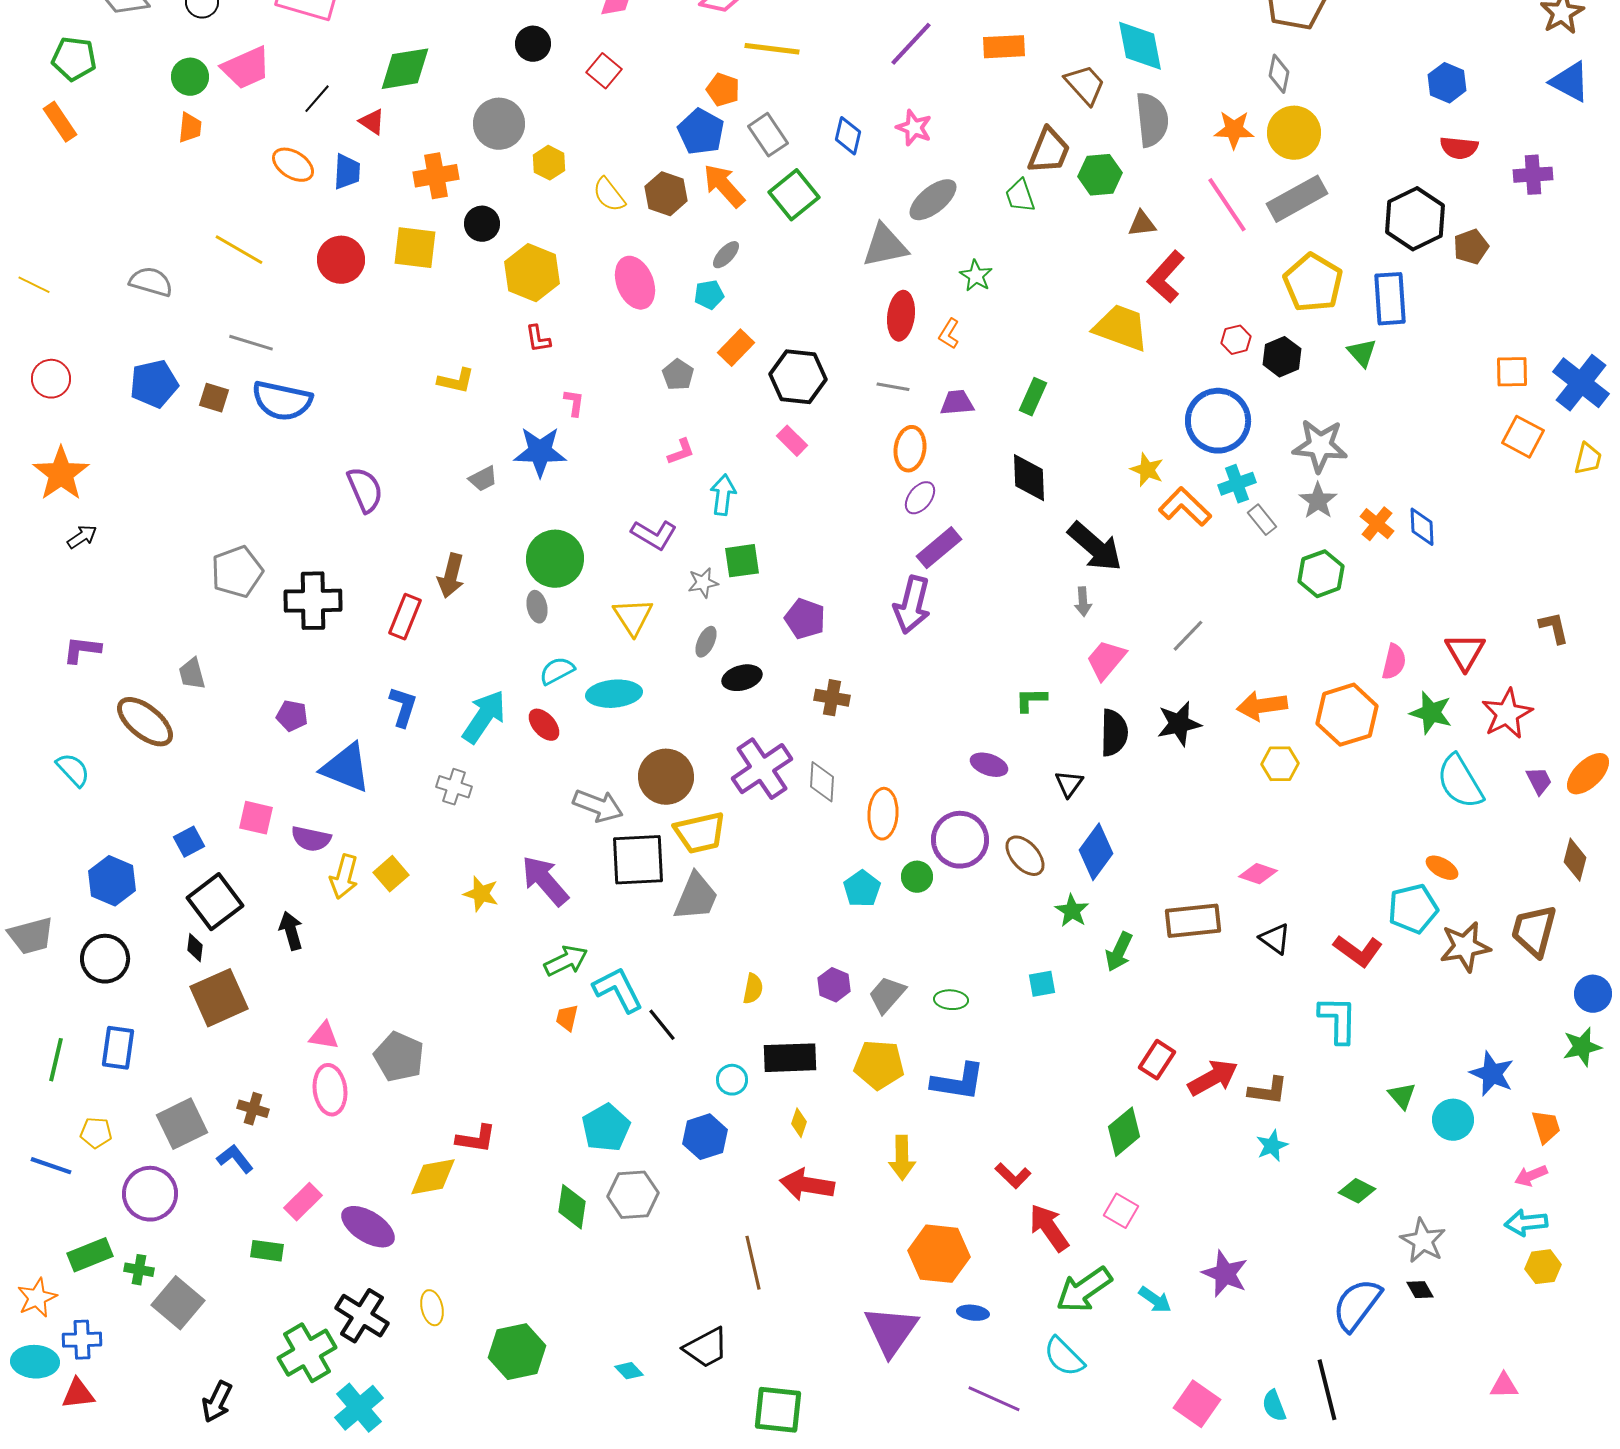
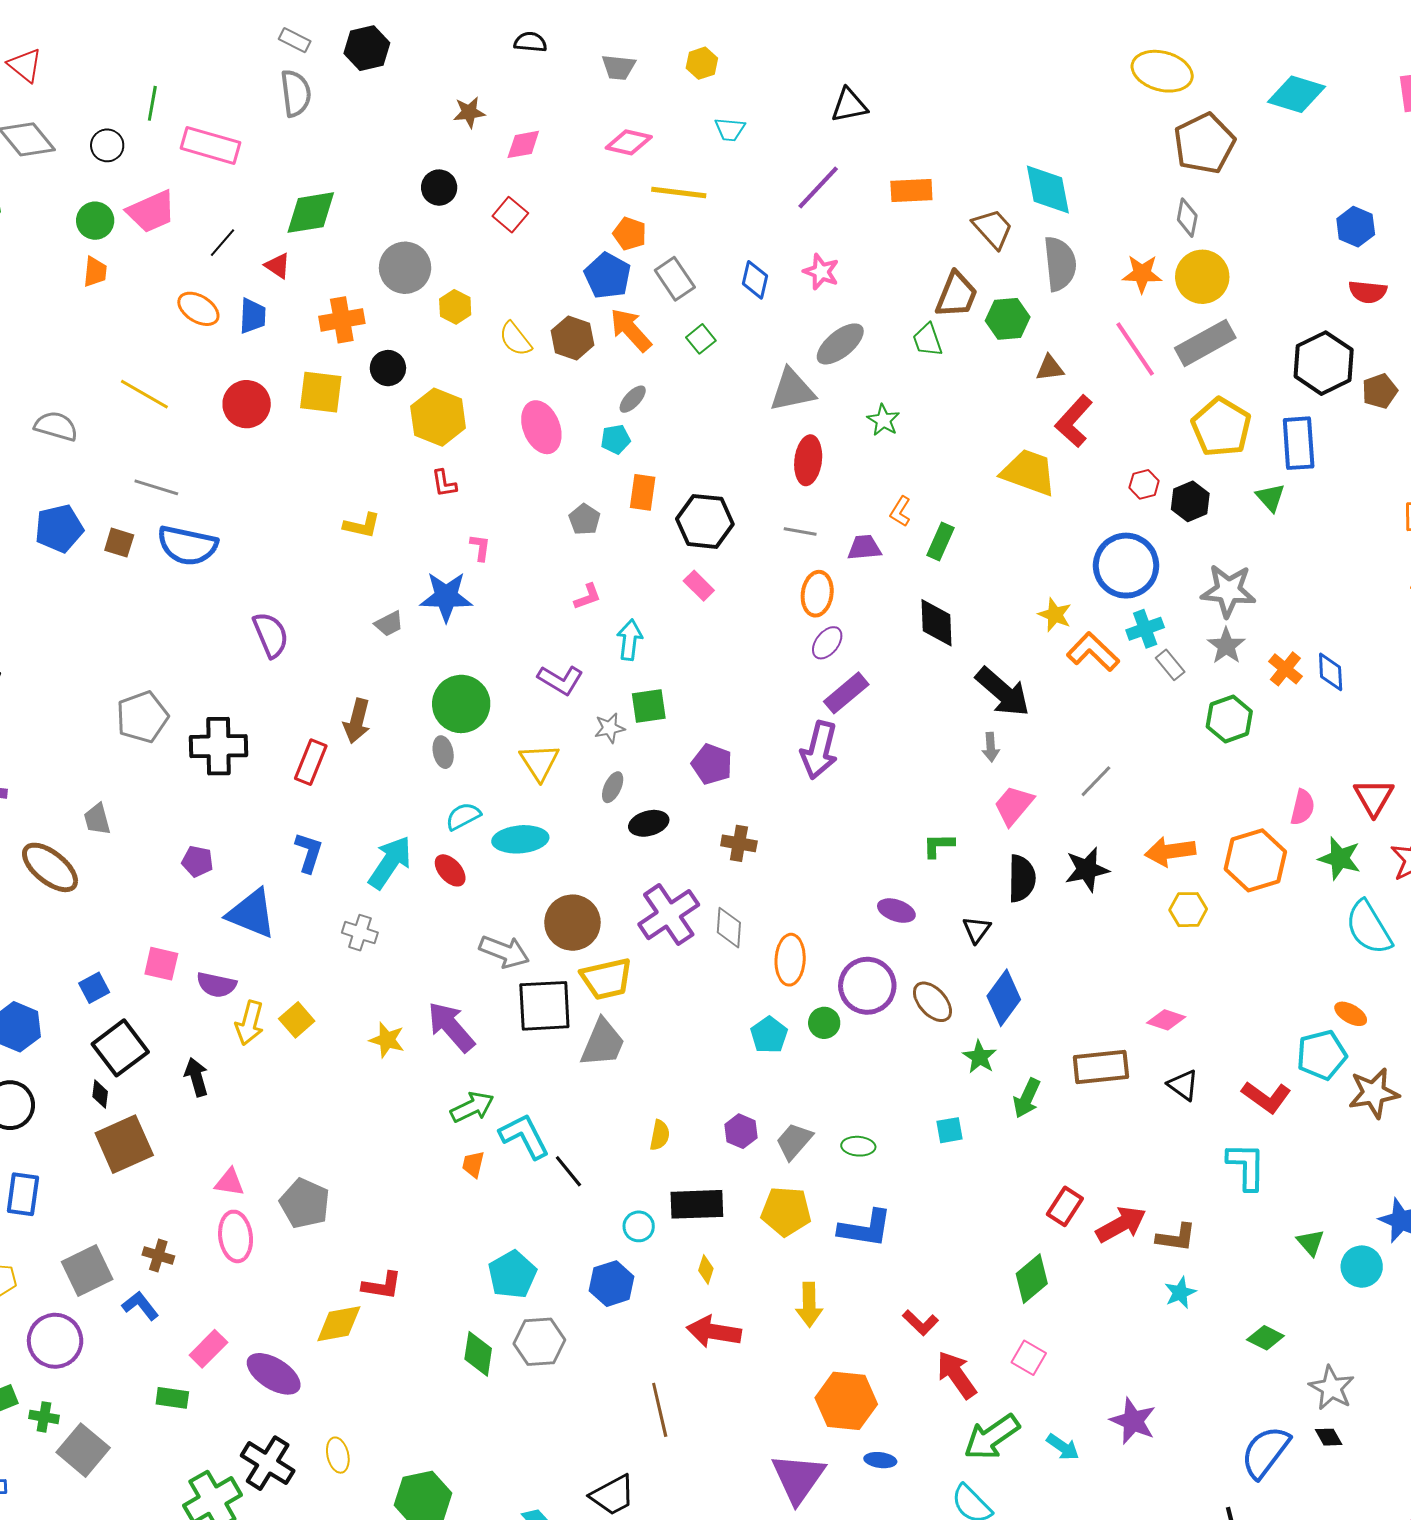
green square: (794, 195) -> (701, 339), size x0.6
orange L-shape: (949, 334) -> (900, 511), moved
orange rectangle: (736, 348) -> (643, 492), turned -36

